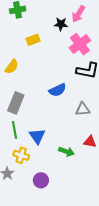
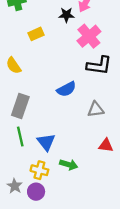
yellow semicircle: (12, 67) -> (14, 65), turned 112
green arrow: (66, 152) -> (69, 165), moved
yellow cross: (21, 155) -> (39, 170), moved
purple circle: (41, 180) -> (36, 192), moved

